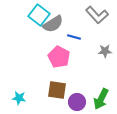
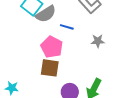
brown square: (57, 90) -> (50, 68), moved

